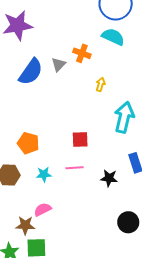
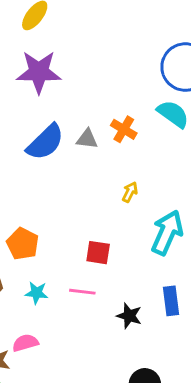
gray triangle: (58, 64) -> (87, 139), turned 42
yellow arrow: (100, 84) -> (130, 192), moved

